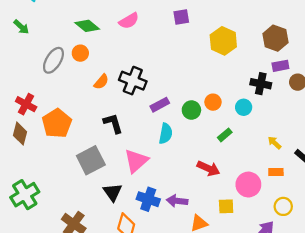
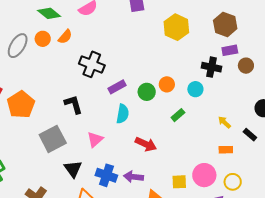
orange semicircle: (101, 82) -> (65, 37), moved
pink triangle: (136, 161) -> (95, 139), size x0.7
red arrow: (208, 168) -> (146, 144), moved
pink circle: (248, 185) -> (204, 175), moved

